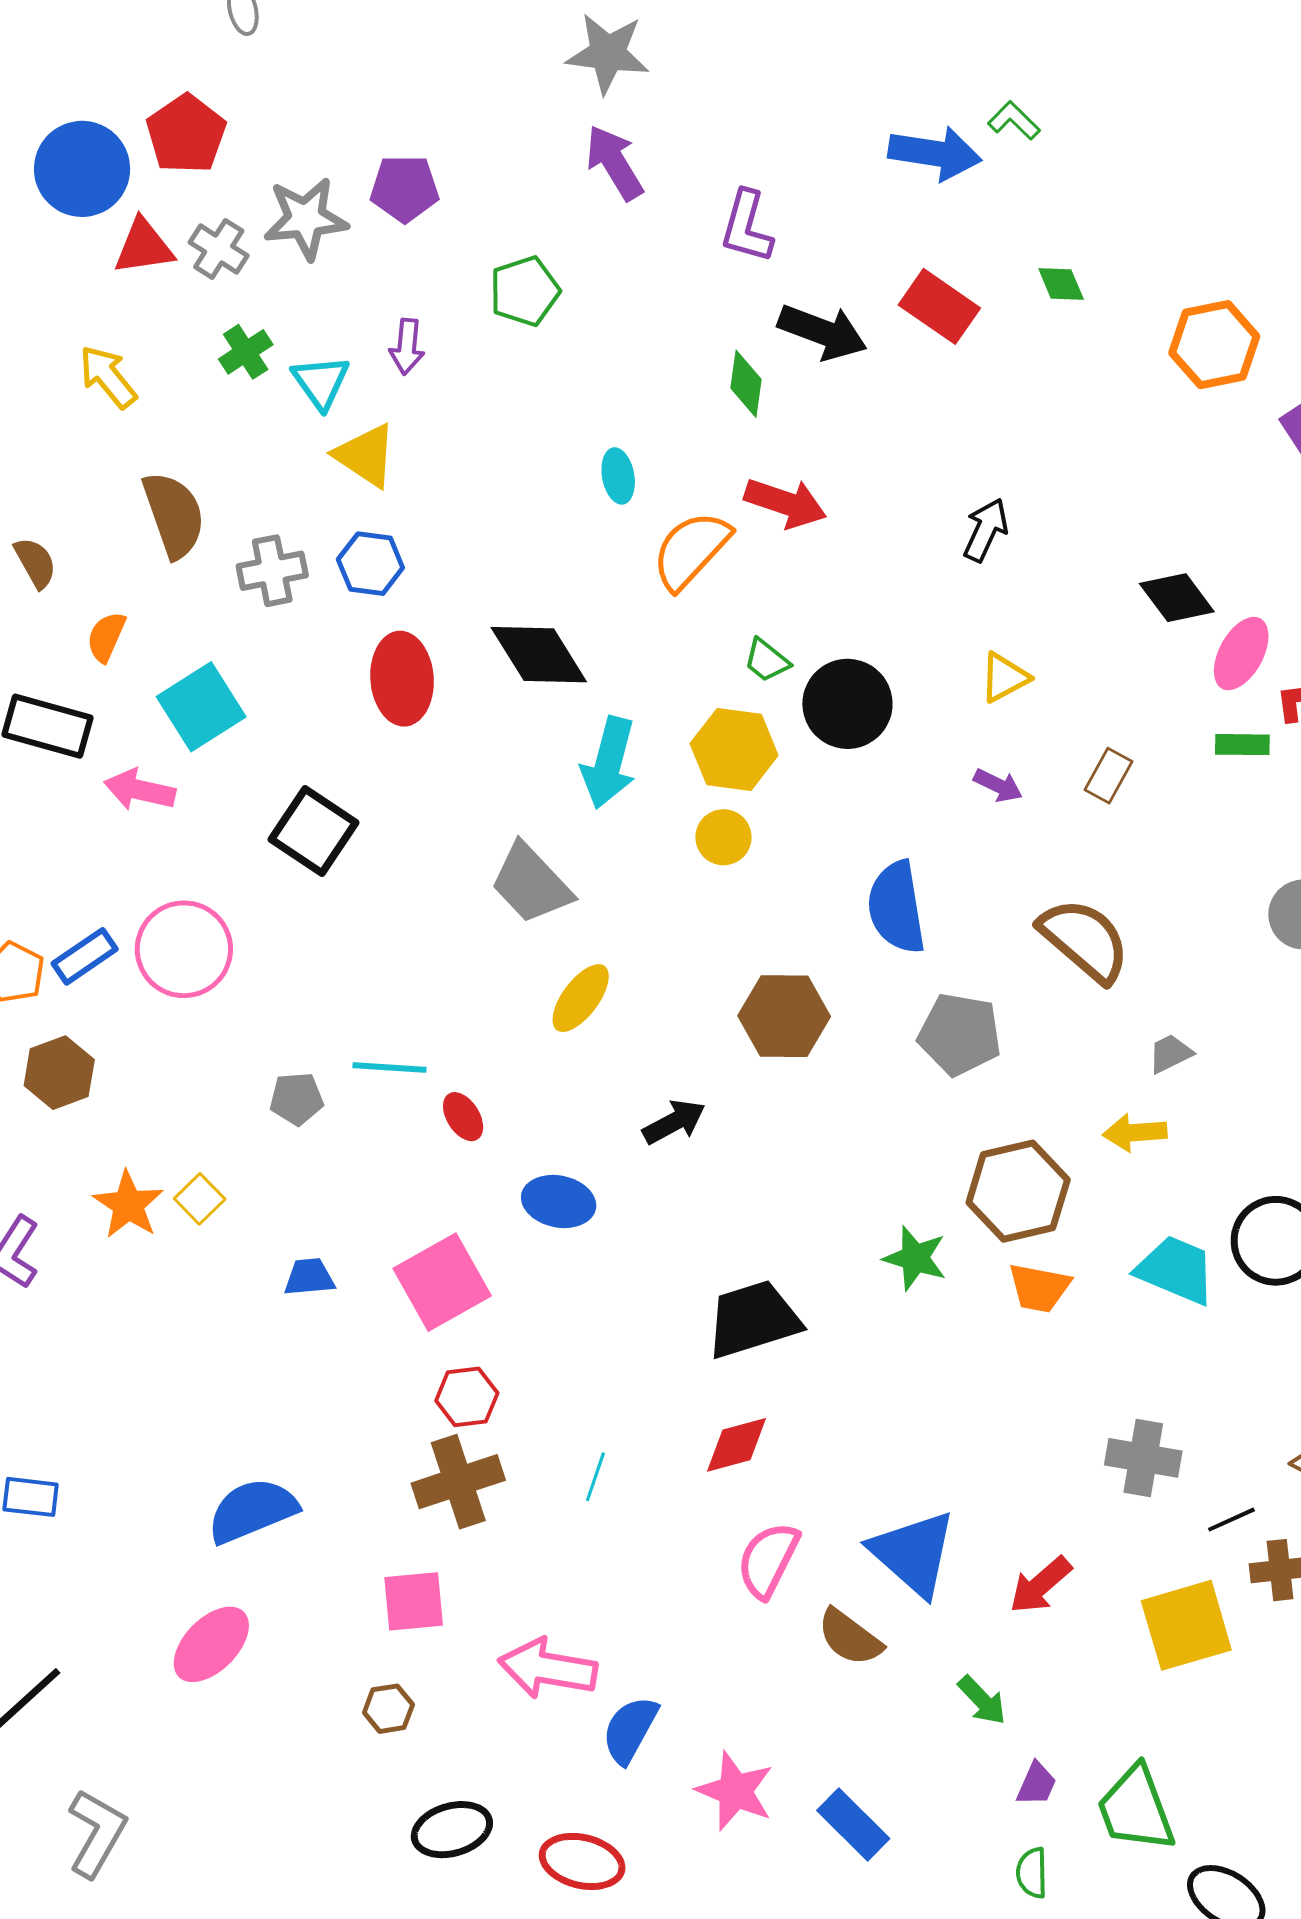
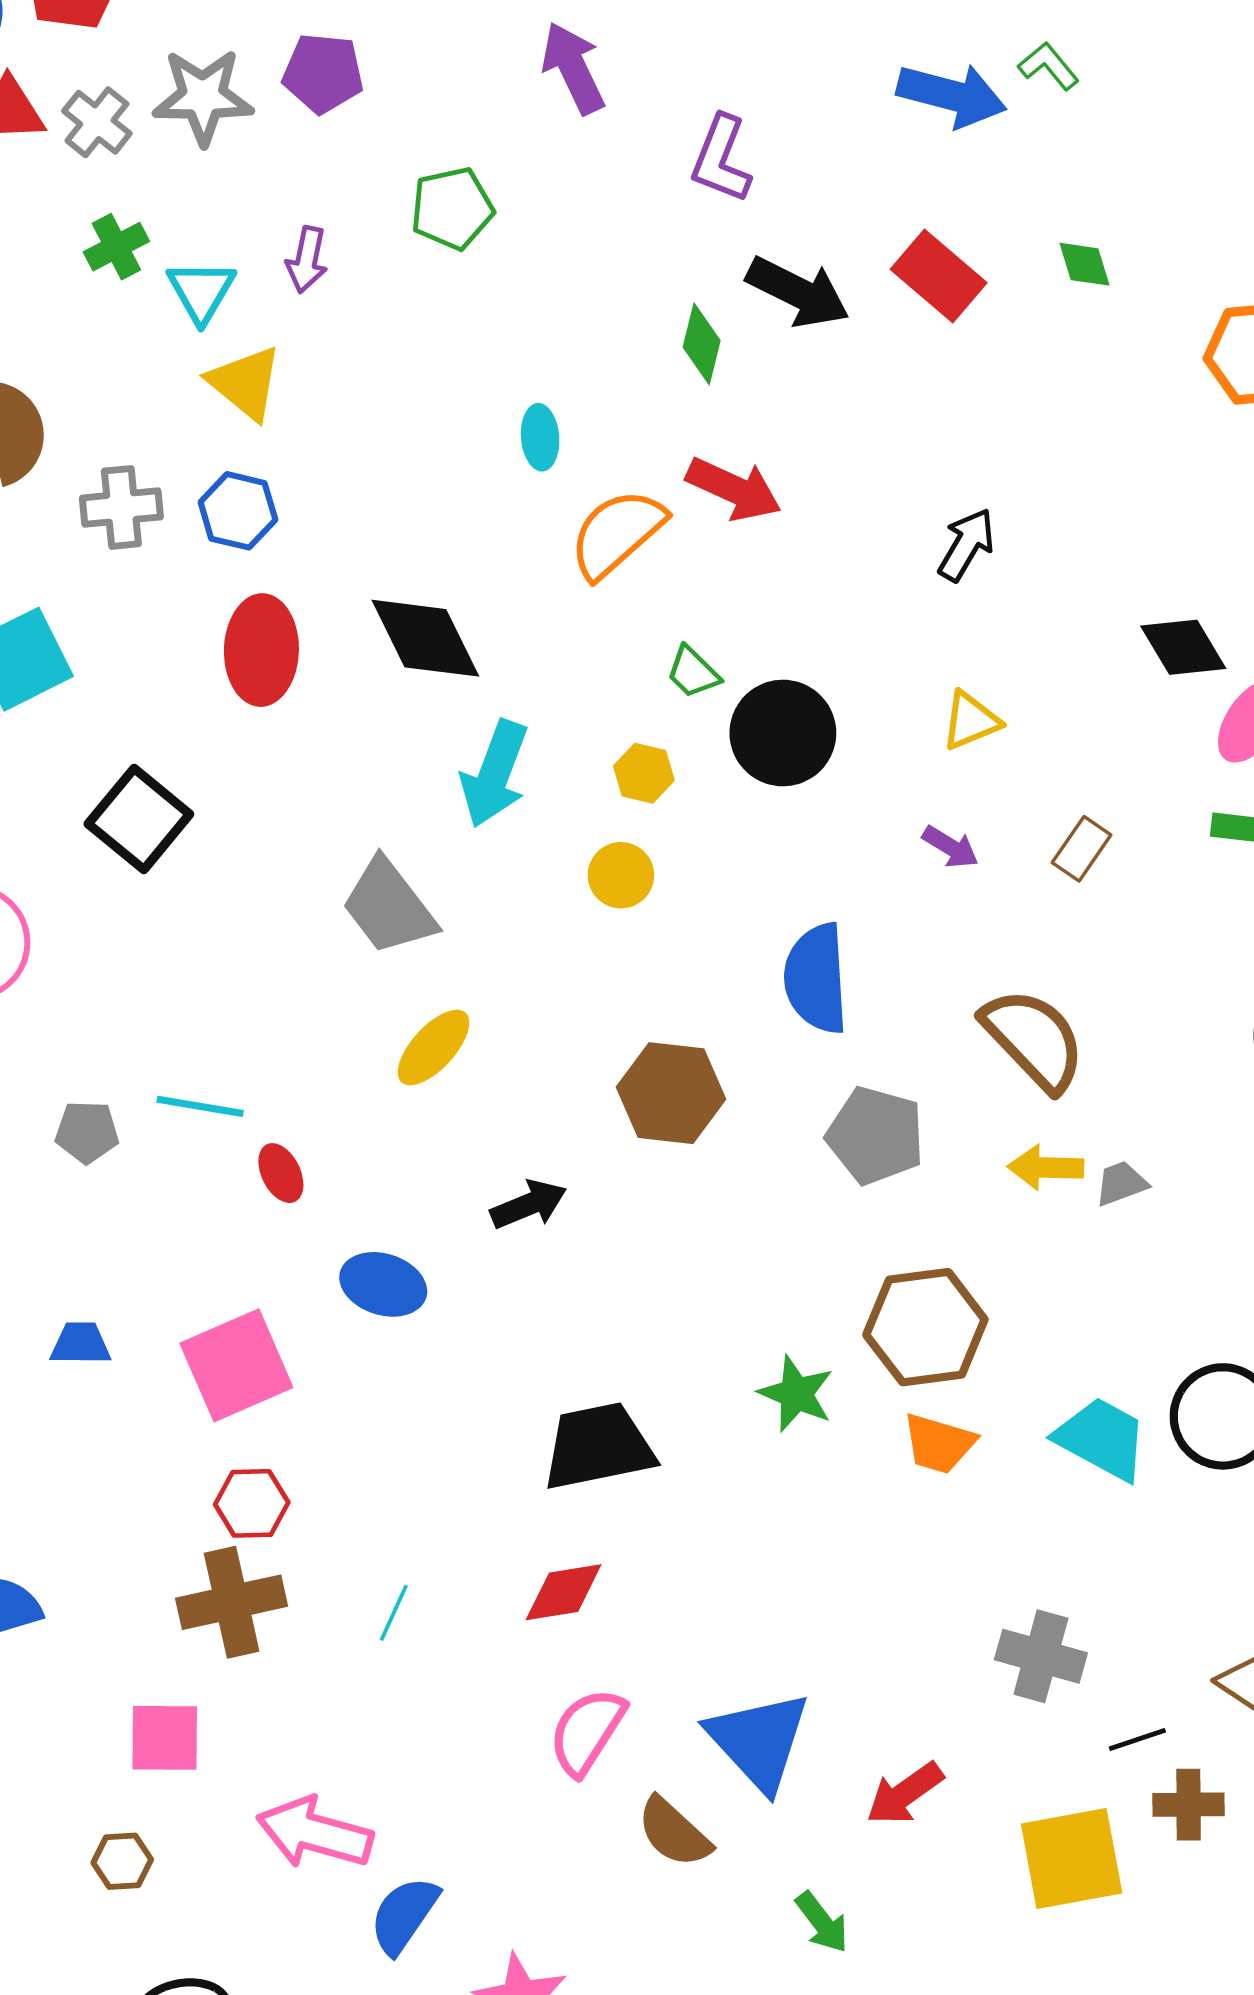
yellow hexagon: (734, 750) -> (644, 773), size x0.6
yellow arrow: (1135, 1133) -> (1046, 1167), moved

